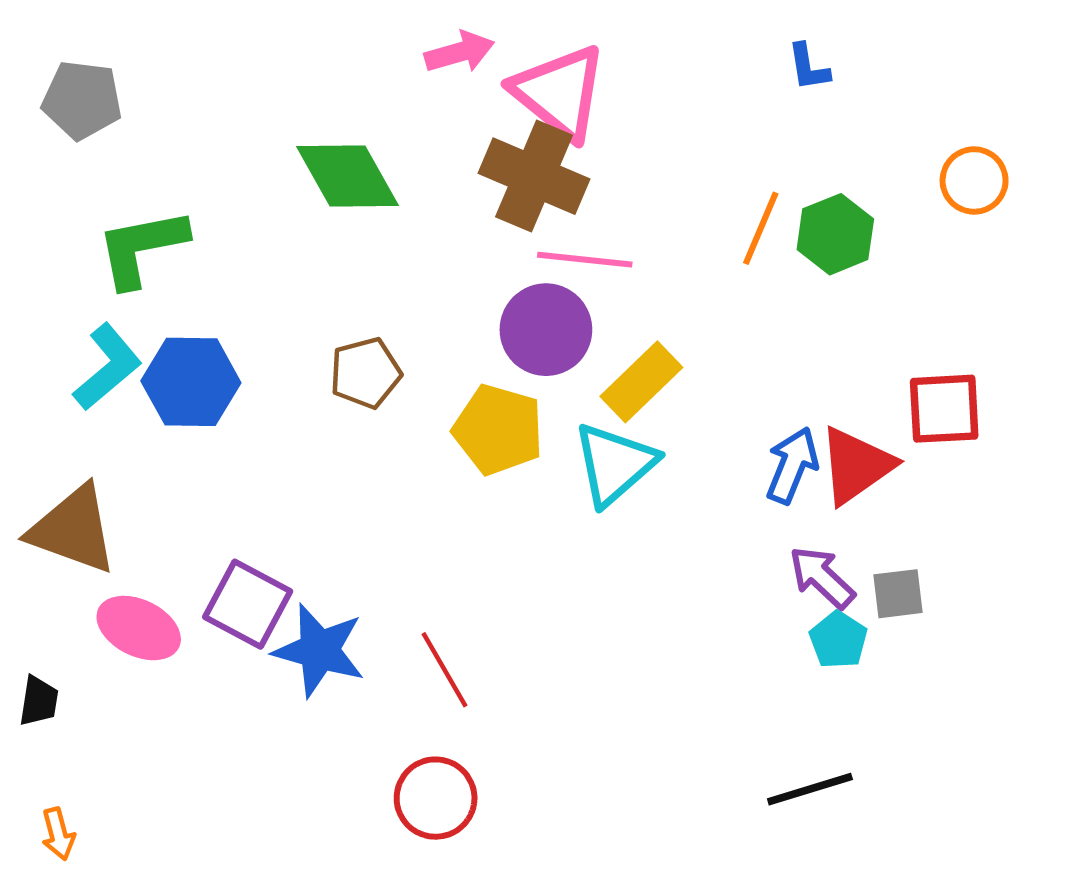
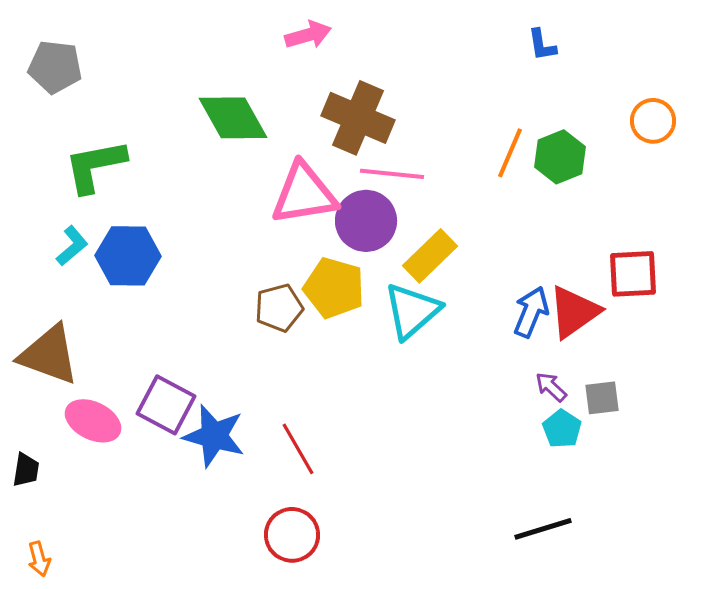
pink triangle: (559, 92) -> (304, 194), moved, turned -48
cyan L-shape: (107, 367) -> (72, 246), size x0.7
brown pentagon: (365, 373) -> (279, 308), moved
purple arrow: (822, 577) -> (551, 387), size x0.7

